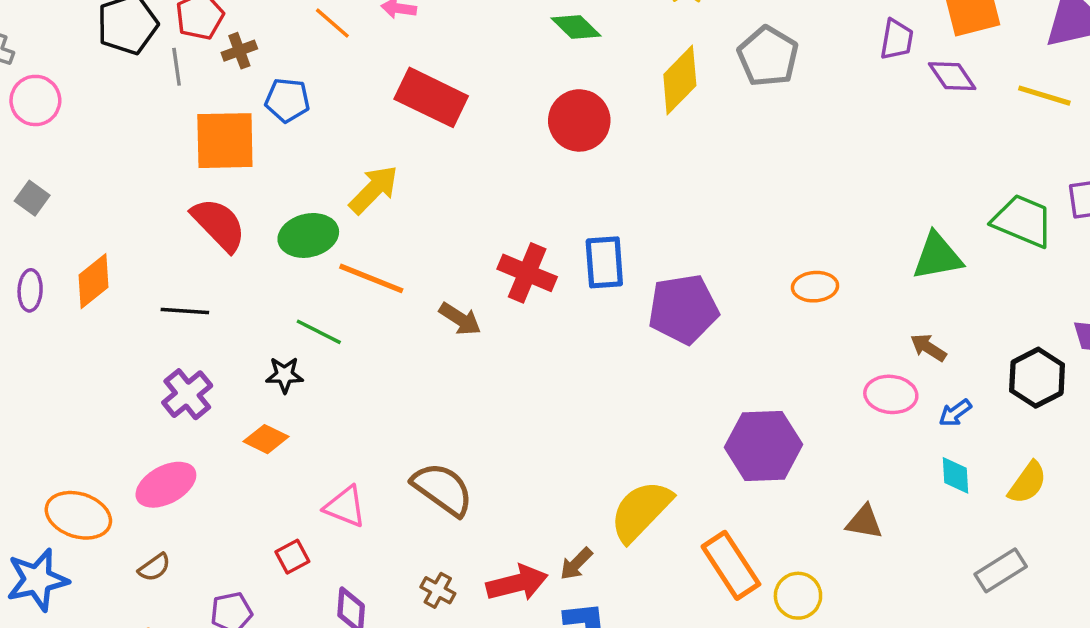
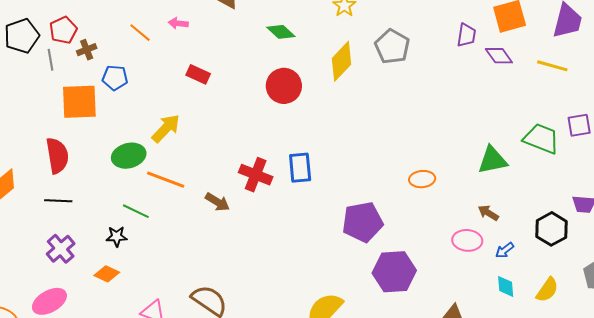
red rectangle: (431, 97) -> (198, 74), size x0.6
red semicircle: (219, 225) -> (57, 156), moved, turned 36
purple pentagon: (683, 309) -> (363, 222), moved

